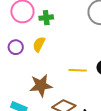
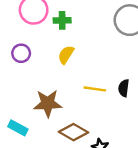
yellow semicircle: (39, 44) -> (66, 55), moved

